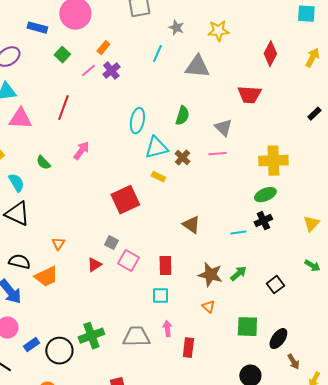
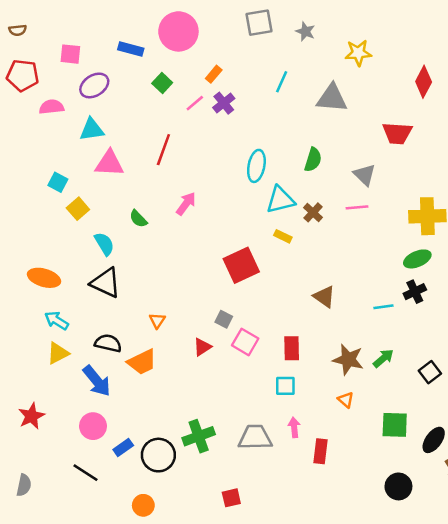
gray star: (176, 28) -> (305, 31), moved

